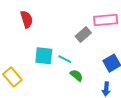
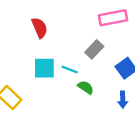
red semicircle: (27, 19) -> (40, 28), moved
gray rectangle: (83, 35) -> (94, 49), moved

